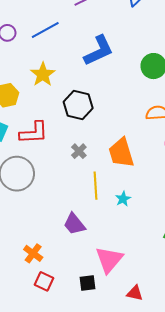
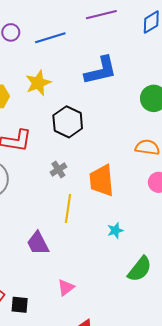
cyan star: (123, 199) -> (115, 230), moved
pink triangle: (109, 260) -> (66, 288), size x0.6
black square: (87, 283) -> (20, 305), moved

